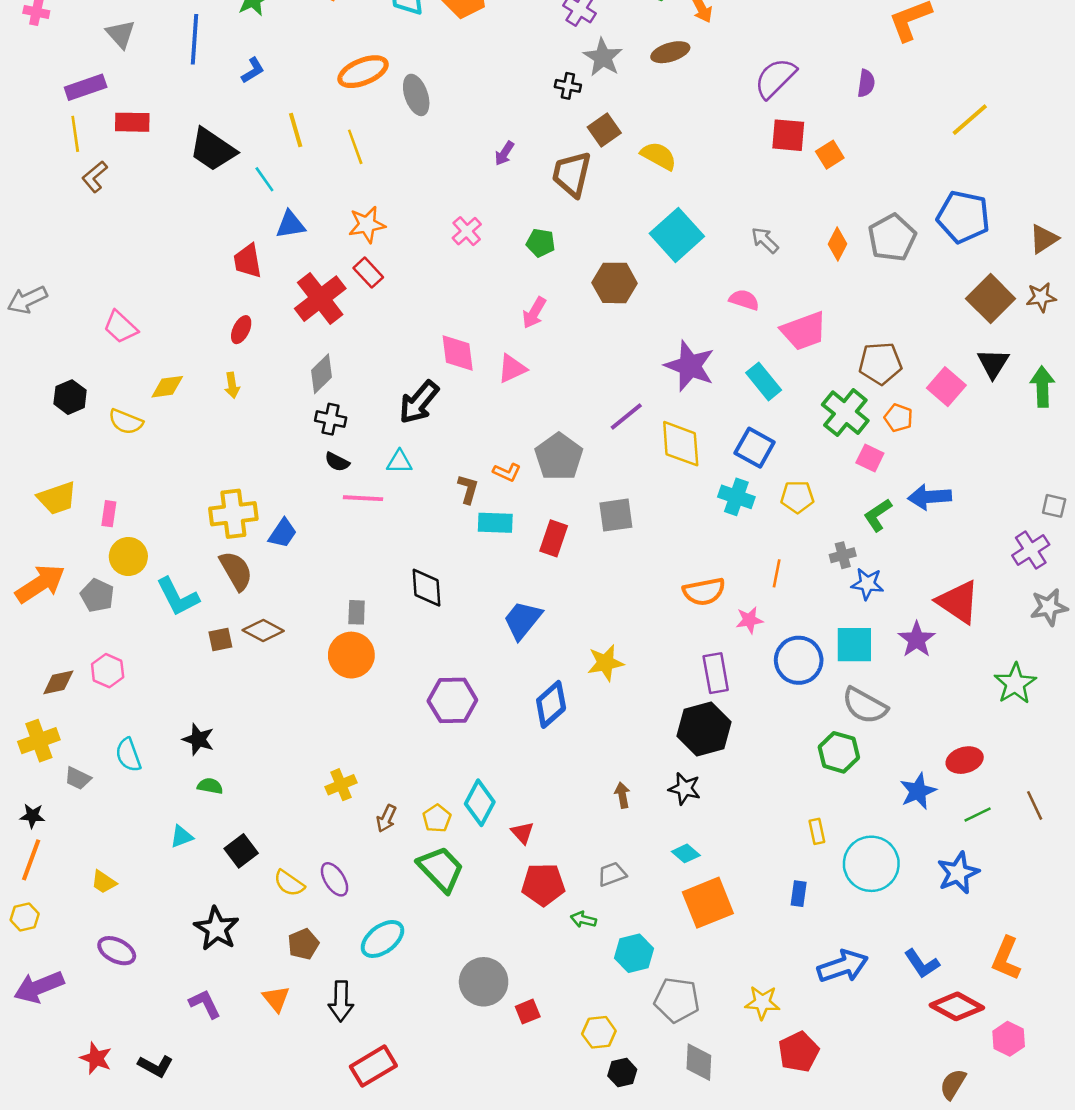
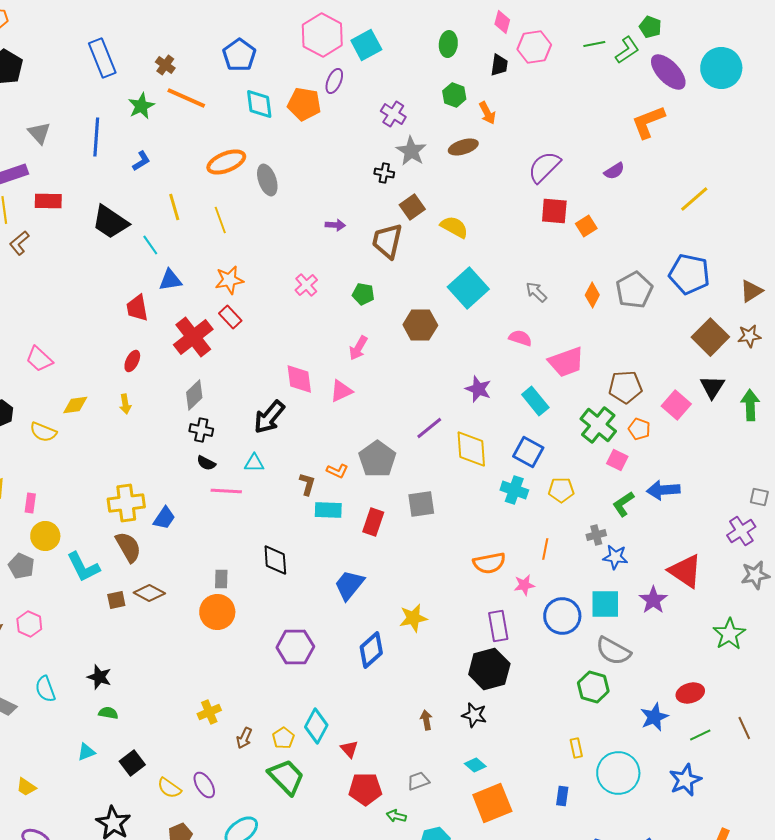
purple semicircle: (866, 83) -> (614, 171), turned 50
purple arrow: (504, 153) -> (335, 225), turned -120
purple star: (690, 366) -> (478, 389), size x0.7

